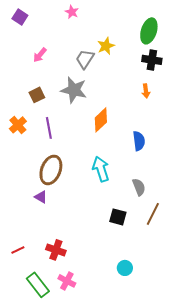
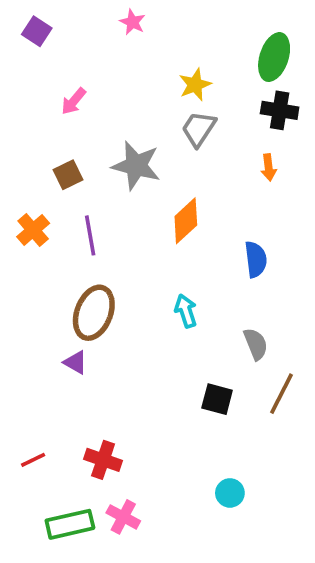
gray trapezoid: (85, 59) -> (199, 129), moved
cyan arrow: (101, 169) -> (186, 311), size x0.7
green rectangle: (38, 285) -> (70, 524), turned -65

